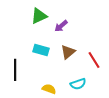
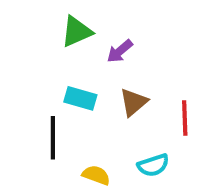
red line: (94, 60) -> (185, 118), turned 30
black line: (15, 70) -> (53, 138), moved

